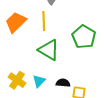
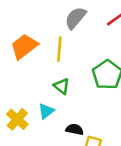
green triangle: (49, 50) -> (62, 86), size x0.6
cyan triangle: (39, 81) -> (46, 111), moved

